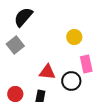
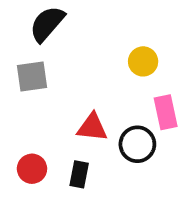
gray square: (15, 45) -> (32, 76), turned 30

